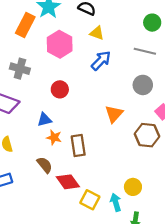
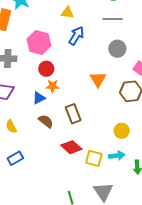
pink hexagon: (60, 44) -> (39, 42), moved
orange star: (54, 137) -> (53, 86), moved
brown semicircle: (45, 165) -> (46, 121), moved
yellow circle: (133, 187) -> (122, 131), moved
cyan arrow: (116, 202) -> (117, 156), turned 112

